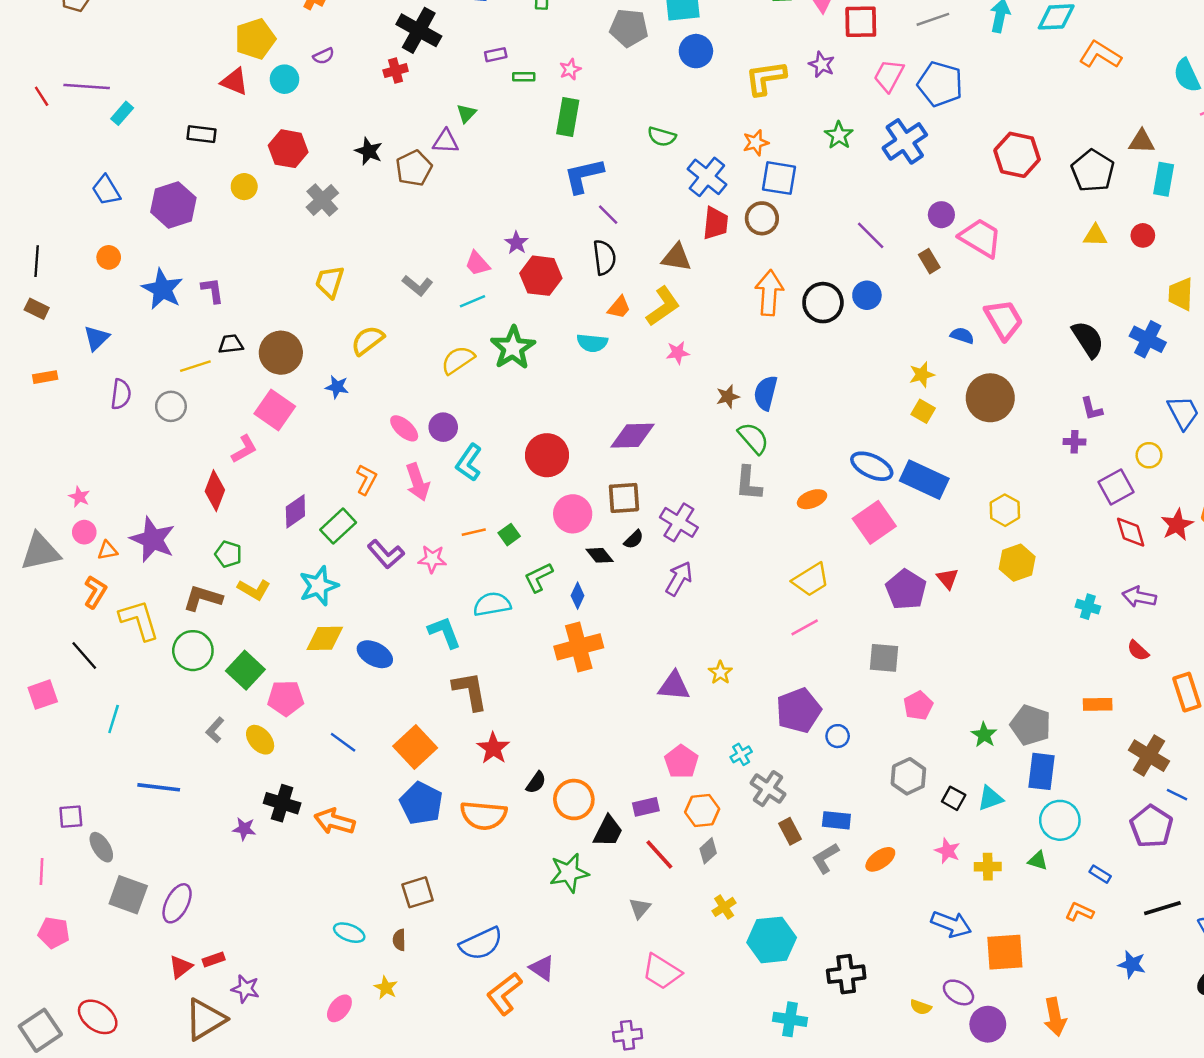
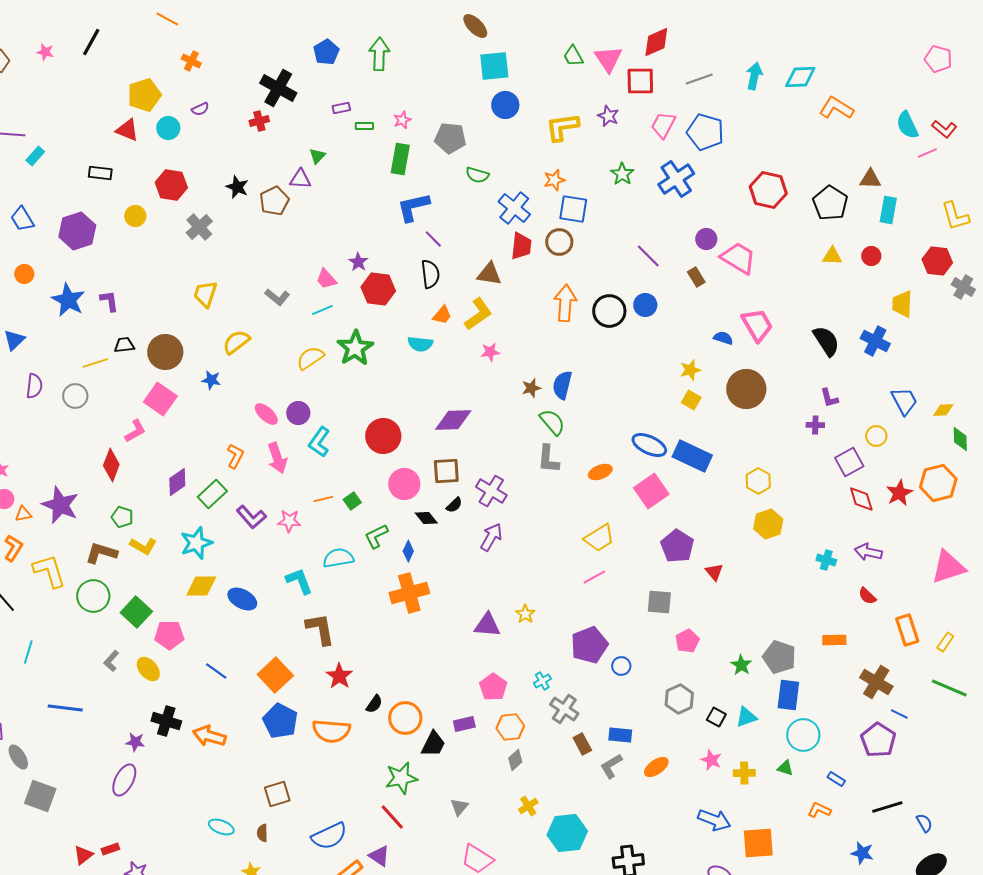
gray pentagon: (629, 28) -> (450, 138), moved
red triangle: (947, 579) -> (714, 572), moved
red line: (659, 854) -> (392, 817), moved
purple ellipse: (177, 903) -> (124, 780), moved

